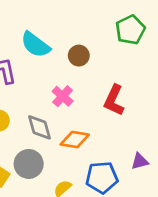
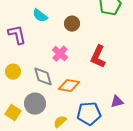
cyan semicircle: (35, 45) -> (40, 16), size x0.7

